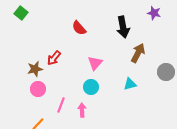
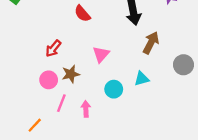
brown star: (35, 69) -> (71, 74), moved
cyan circle: (91, 87) -> (114, 89), moved
pink circle: (38, 89) -> (49, 80), moved

